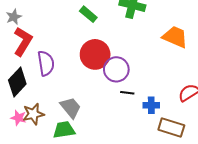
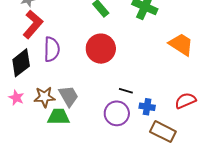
purple circle: (116, 69) -> (117, 113), moved
brown star: (33, 114) -> (44, 97), moved

